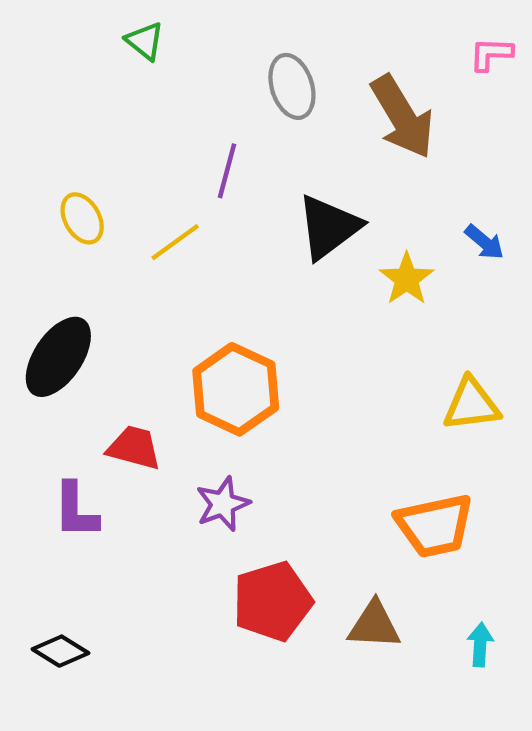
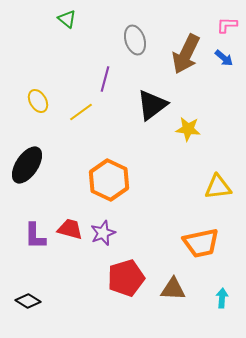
brown arrow: (402, 117) -> (186, 54), turned 57
blue arrow: (484, 242) -> (224, 58), moved
yellow star: (407, 279) -> (188, 129), turned -30
red trapezoid: (134, 448) -> (70, 229), moved

